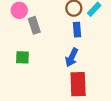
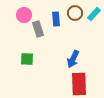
blue rectangle: (77, 30) -> (56, 19), moved

